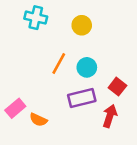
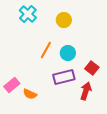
cyan cross: (36, 18) -> (28, 14), turned 30

